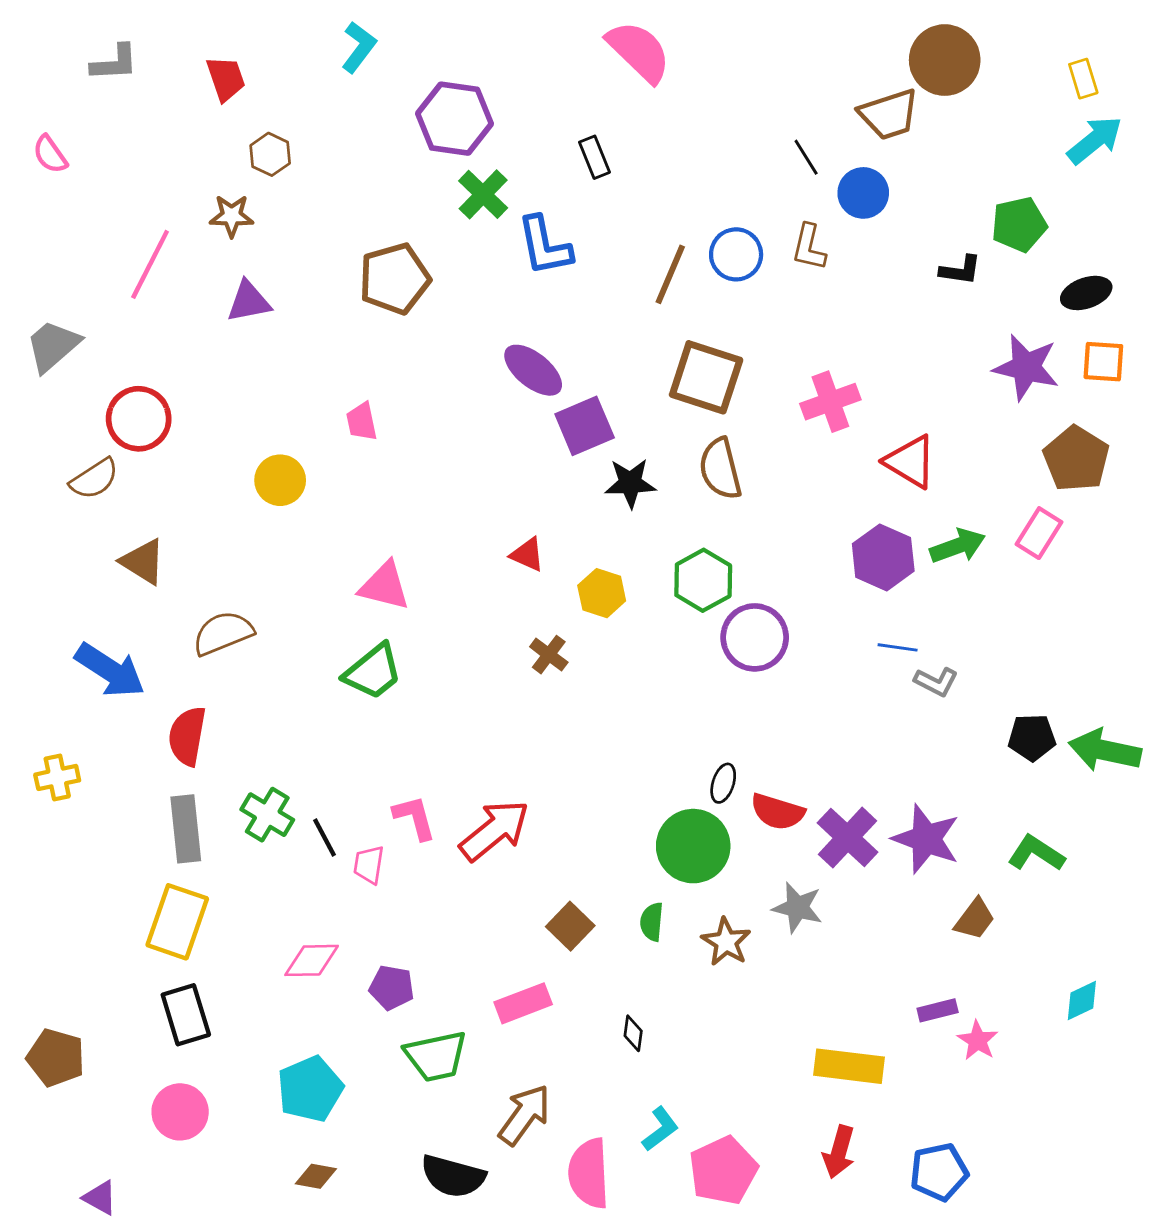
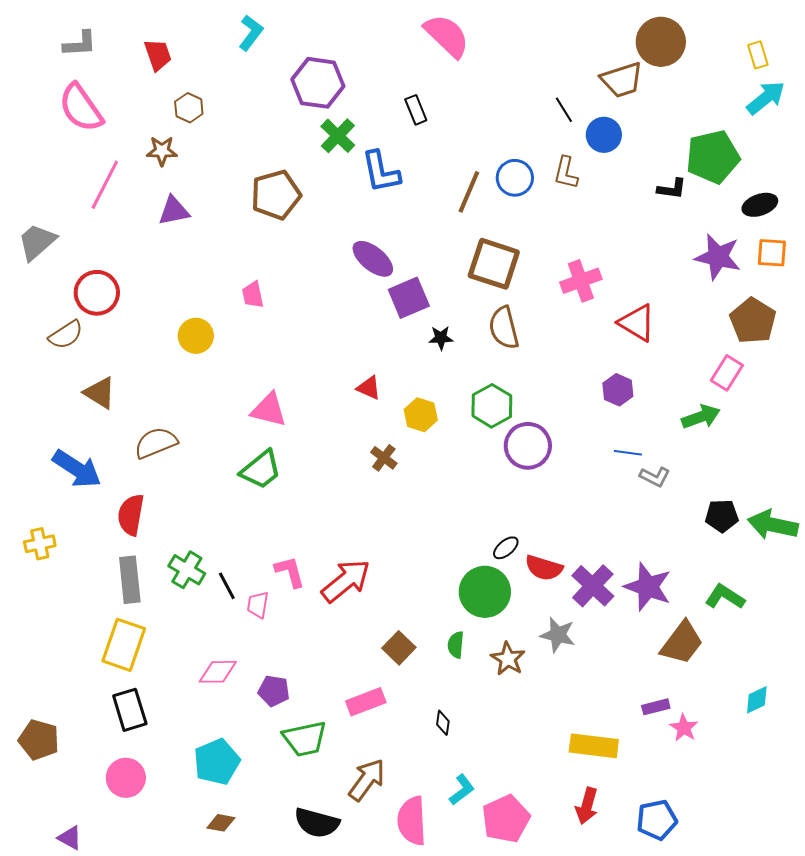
pink semicircle: (50, 154) -> (81, 108), moved, size x1.8
green pentagon: (1019, 224) -> (713, 157), size x1.4
black star: (630, 483) -> (441, 338), size x0.7
green arrow: (958, 546) -> (701, 417), moved
purple hexagon: (883, 557) -> (618, 390), size x0.7
black ellipse: (723, 783) -> (506, 548), turned 32
brown trapezoid: (975, 919) -> (682, 643), size x1.5

